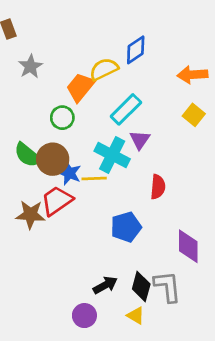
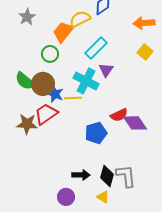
red semicircle: (158, 187) -> (119, 115), moved, turned 60
purple diamond: (188, 246) -> (135, 123), moved, turned -35
black arrow: (105, 285) -> (81, 175), turned 30

